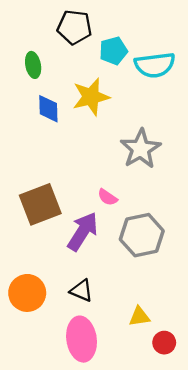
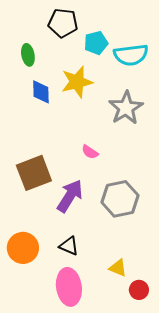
gray star: (141, 149) -> (126, 108), moved
pink semicircle: (108, 197) -> (90, 152), moved
yellow triangle: (139, 317) -> (118, 268), turned 30

